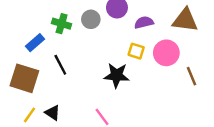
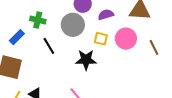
gray circle: (91, 19) -> (73, 25), moved, size x1.5
black line: (60, 65) -> (49, 46), moved
brown line: (192, 76) -> (154, 47), moved

